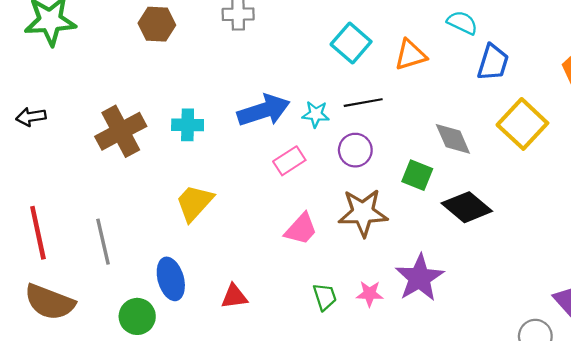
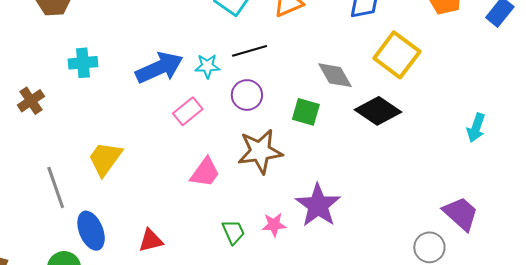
cyan cross: (188, 125) -> (83, 63), moved
brown cross: (121, 131) -> (31, 101), size x0.6
black diamond: (467, 207) -> (378, 111), moved
gray line: (103, 242) -> (56, 187), moved

